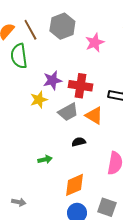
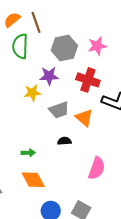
gray hexagon: (62, 26) -> (64, 48), moved
red cross: (81, 86) -> (88, 80), moved
orange diamond: (74, 185) -> (33, 180), moved, turned 75

